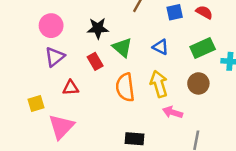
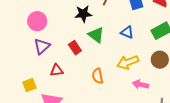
black star: (98, 28) -> (83, 14), moved
yellow arrow: (159, 84) -> (128, 62), turned -90
orange semicircle: (125, 87) -> (98, 76), moved, size x0.7

